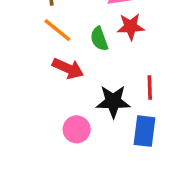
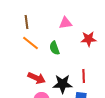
red star: (131, 27) -> (89, 39), moved
red arrow: (68, 68) -> (37, 78), moved

